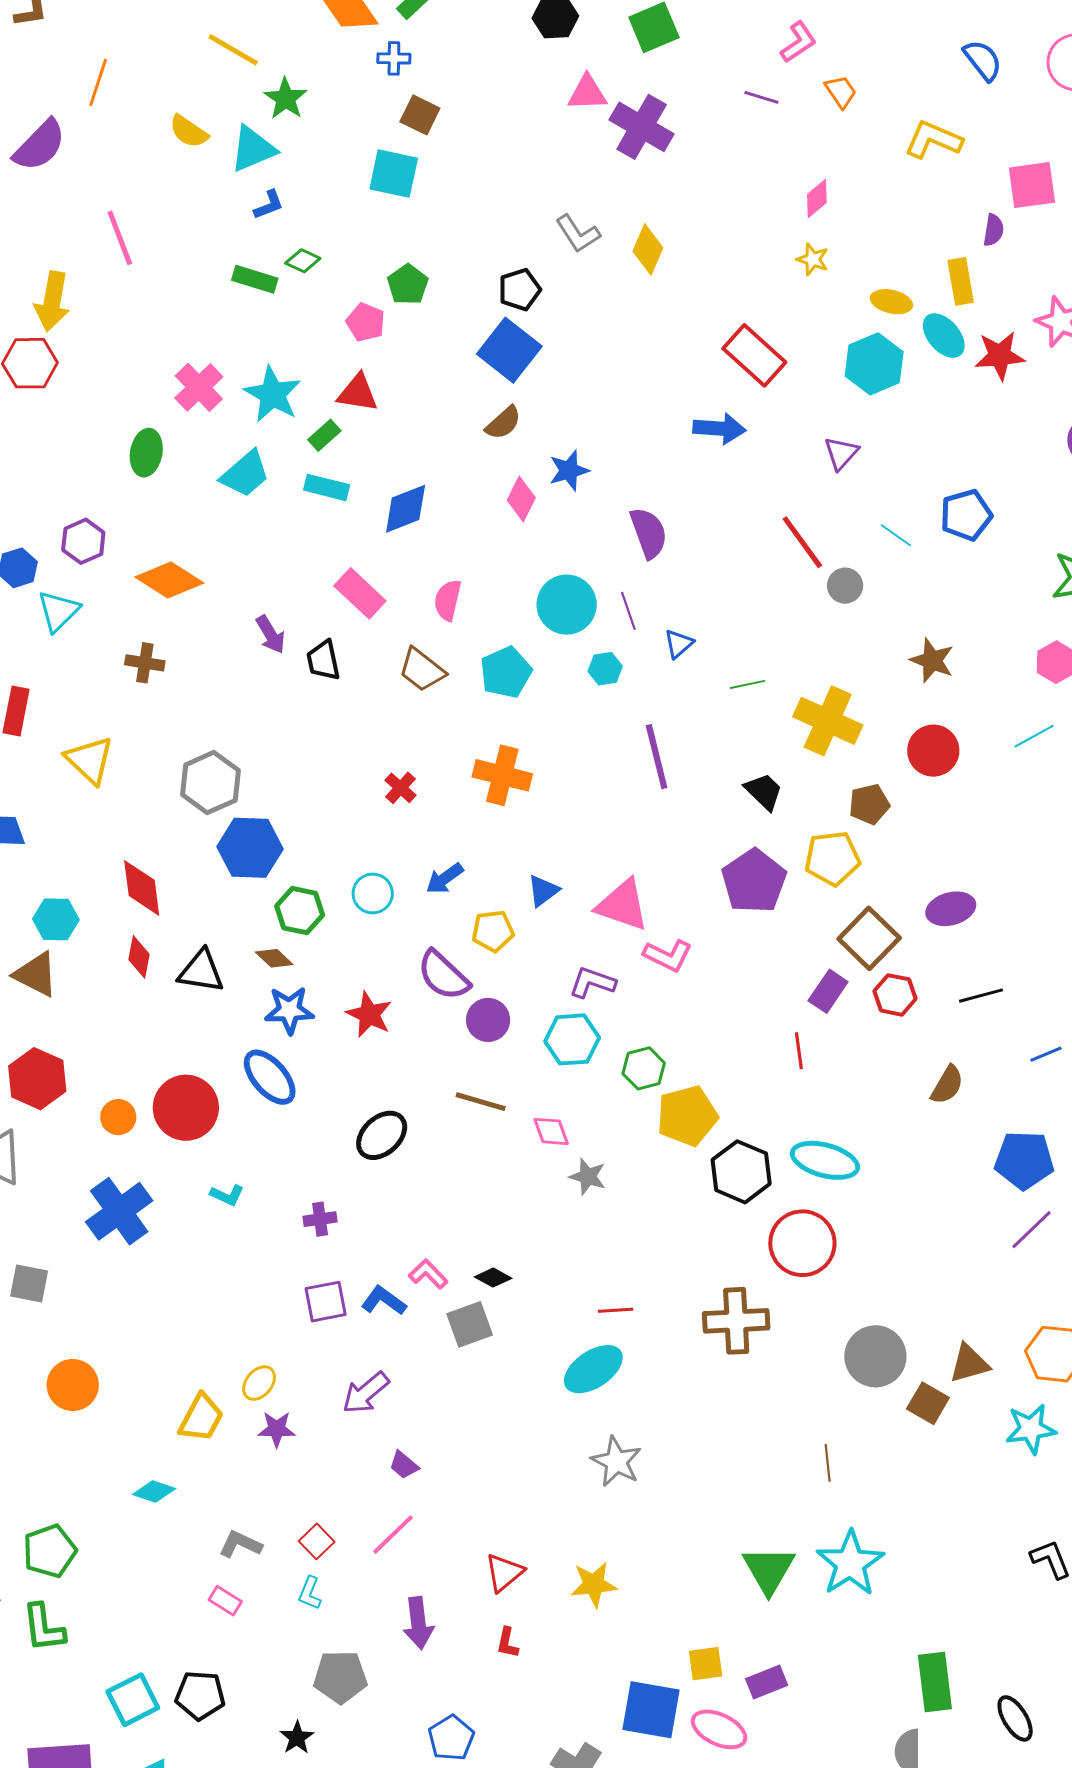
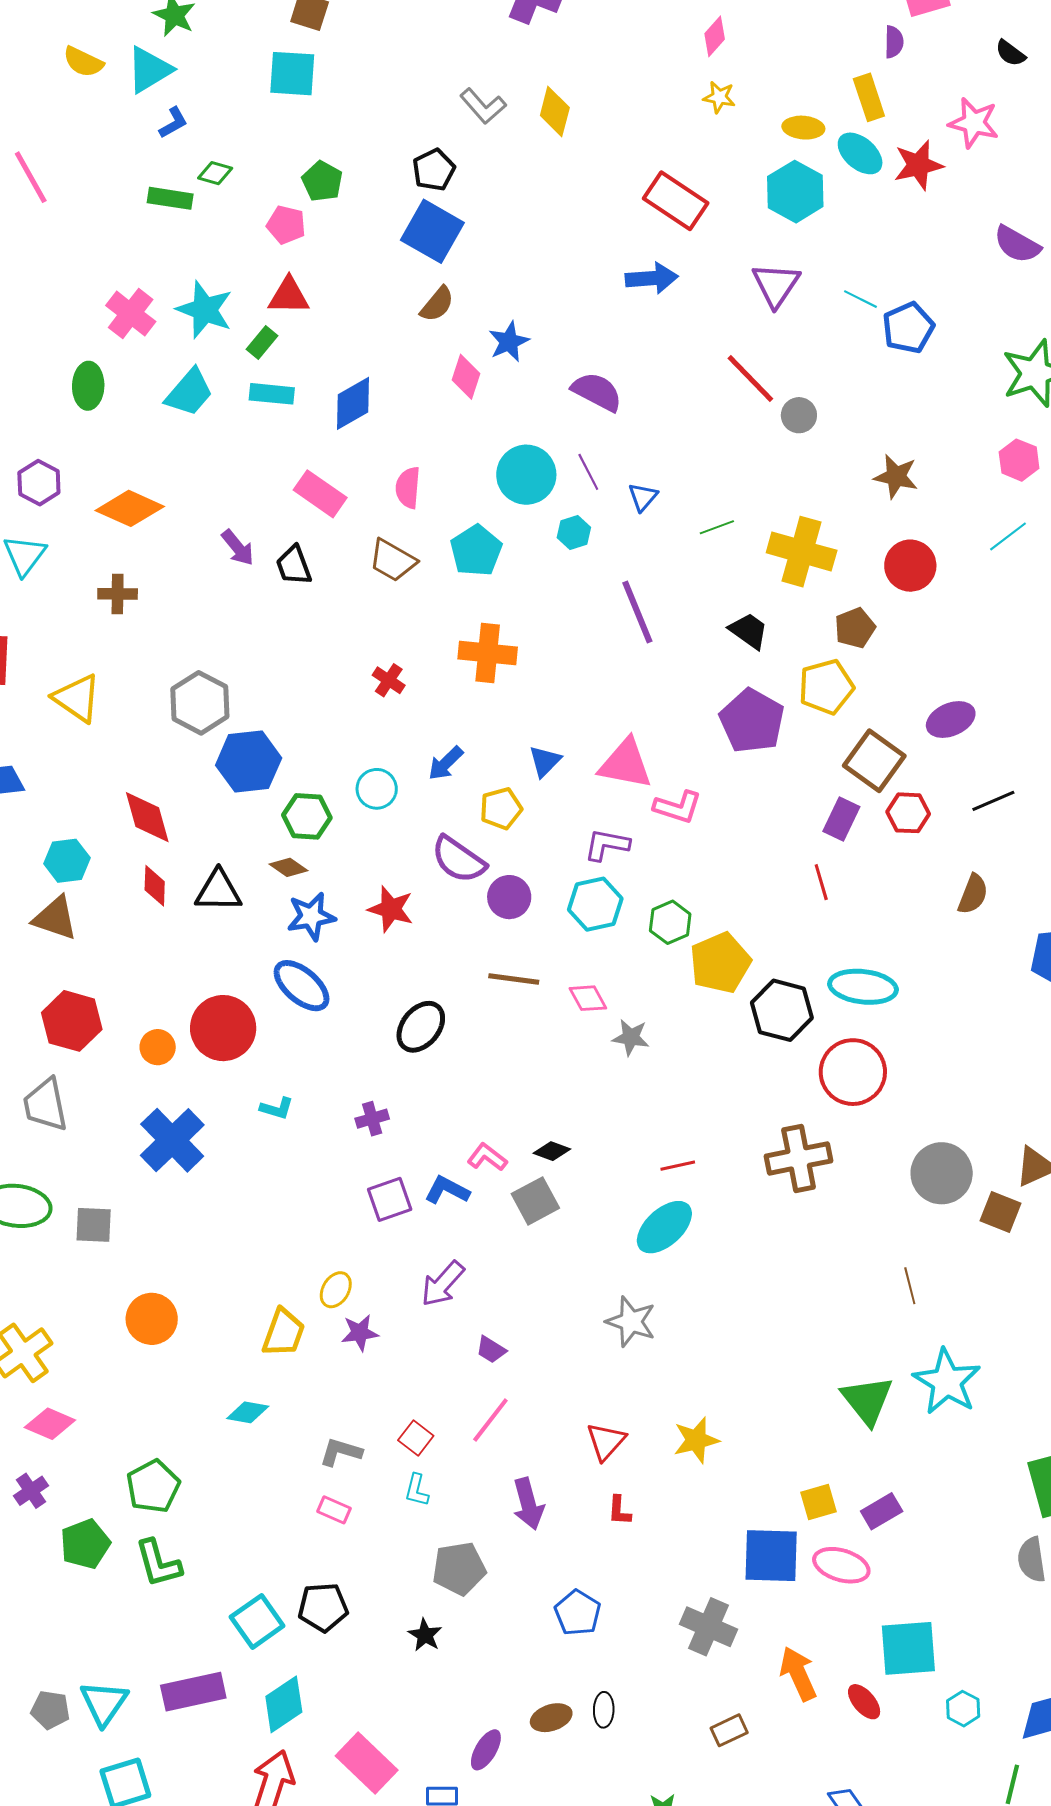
purple triangle: (841, 453) -> (776, 285), size x1.4
purple semicircle: (649, 533) -> (597, 392), turned -34
cyan line: (896, 535) -> (860, 299), moved
gray star: (616, 1462) -> (631, 1322), moved

